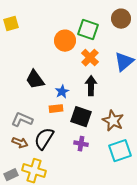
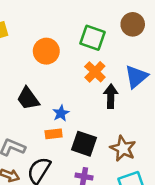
orange circle: (65, 41) -> (46, 51), moved
black arrow: (91, 86) -> (111, 96), moved

